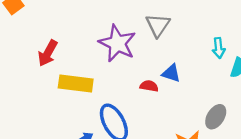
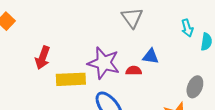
purple star: (117, 43) -> (104, 63), moved

